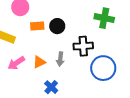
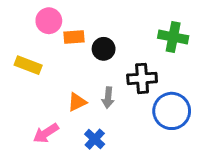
orange rectangle: (37, 26) -> (74, 37), moved
pink arrow: (16, 63) -> (46, 133), moved

